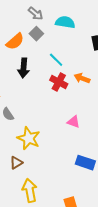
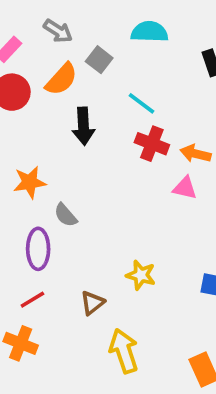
gray arrow: (36, 14) -> (58, 31), moved
orange arrow: (82, 78) -> (196, 154), moved
pink triangle: (74, 122) -> (185, 188), moved
yellow star: (29, 138) -> (141, 275), moved, size x0.7

